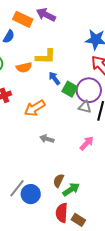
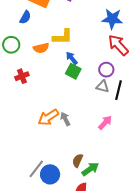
green square: (70, 89) -> (73, 71), moved
purple circle: (89, 90) -> (106, 70), size x0.6
orange arrow: (35, 108) -> (48, 117), moved
gray arrow: (47, 139) -> (65, 119), turned 48

